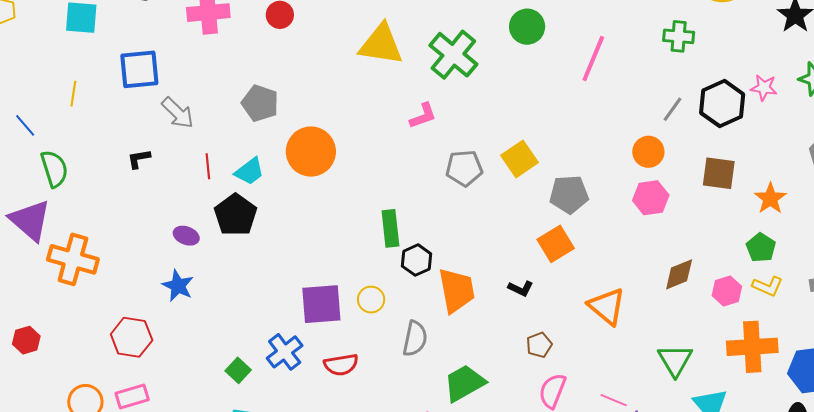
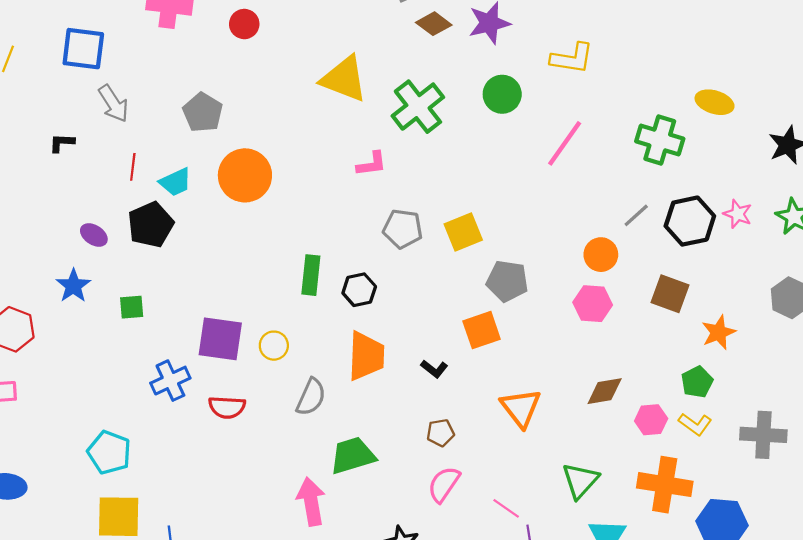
green cross: (679, 36) -> (660, 140), size x1.4
black hexagon: (417, 260) -> (359, 290), moved
green square: (238, 370) -> (132, 307), moved, turned 30

